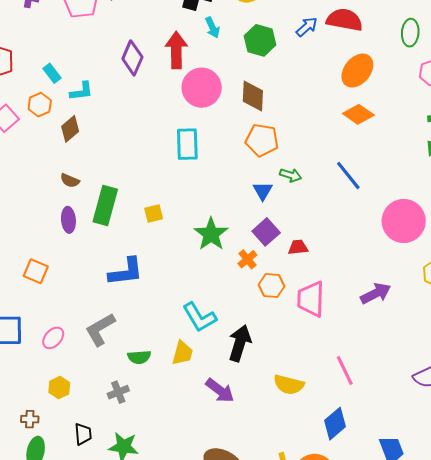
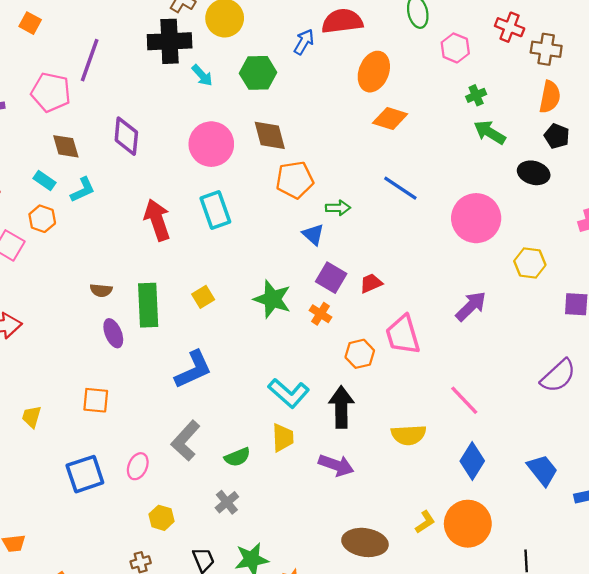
red arrow: (176, 50) -> (157, 220), moved
brown diamond: (70, 129) -> (66, 146), moved, turned -48
orange hexagon: (272, 285) -> (360, 354), moved

